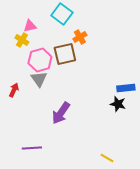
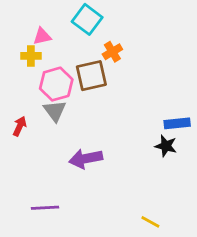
yellow cross: (22, 40) -> (31, 56), turned -32
purple arrow: (61, 113) -> (86, 159), turned 45

